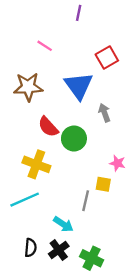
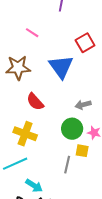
gray arrow: (104, 113) -> (83, 105), moved, turned -84
green circle: (74, 139) -> (72, 129), moved
cyan arrow: (63, 224) -> (34, 186), moved

